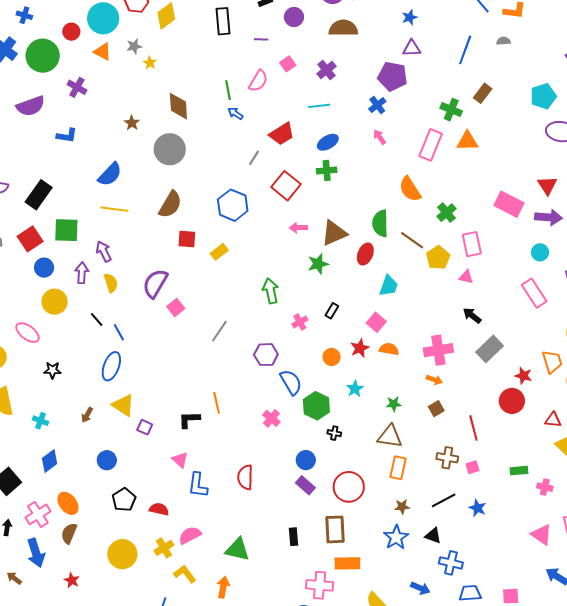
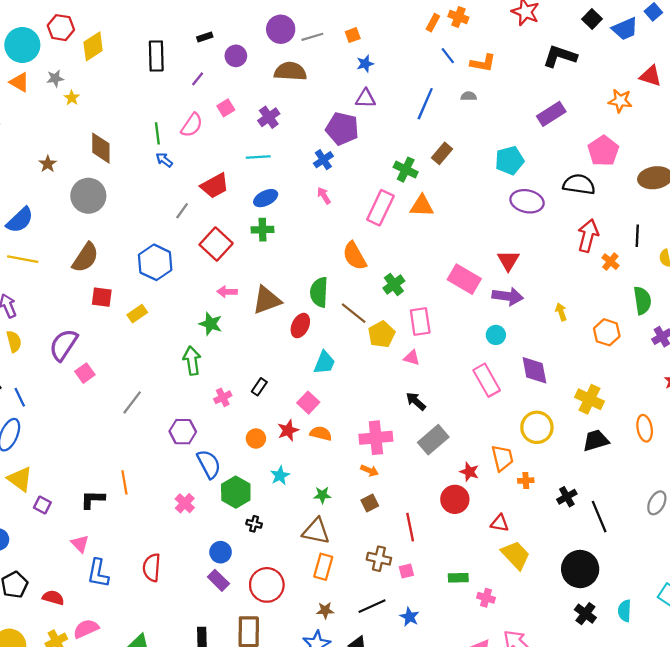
purple line: (261, 39) -> (198, 79), turned -56
green star: (318, 264) -> (211, 324), moved, turned 30

